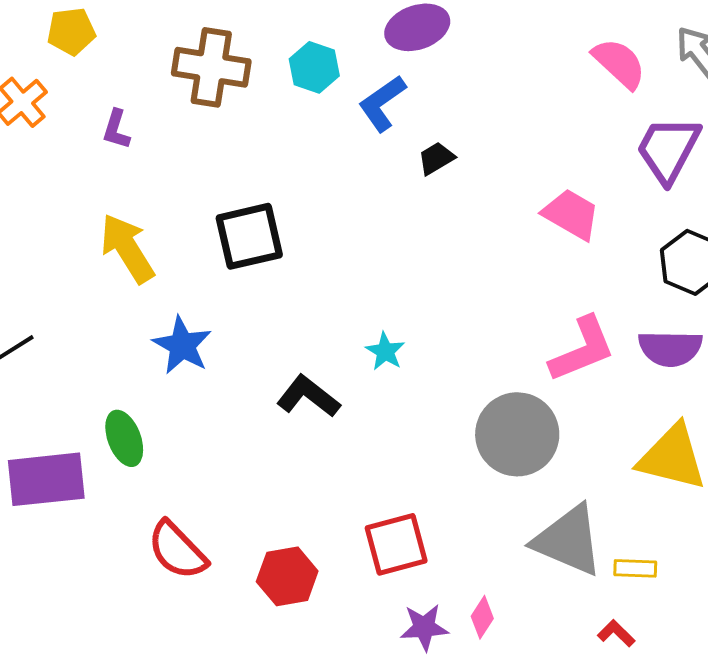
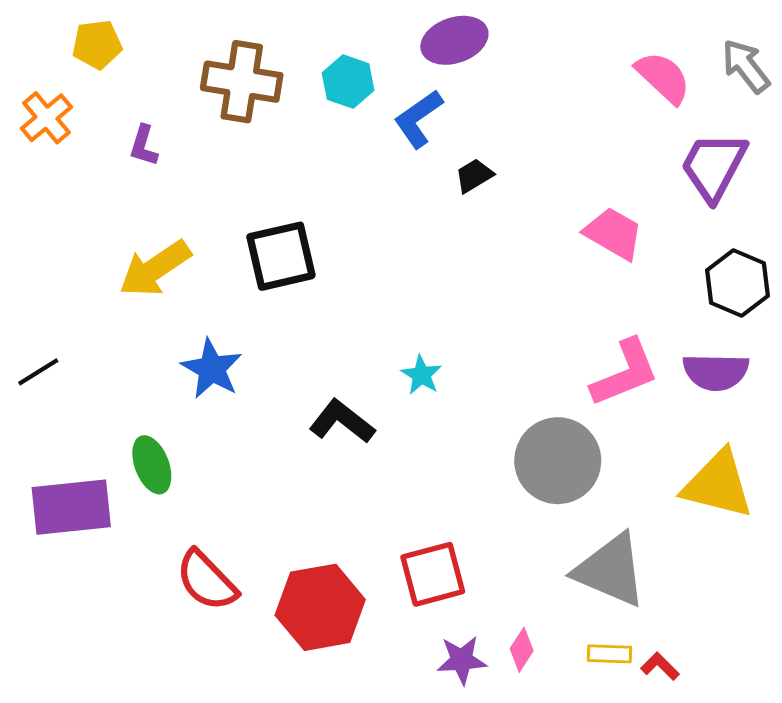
yellow arrow: (127, 248) -> (155, 269), turned -92
yellow rectangle: (635, 568) -> (609, 654), moved
red hexagon: (287, 576) -> (320, 607), size x1.4

